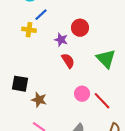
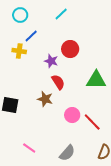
green triangle: (106, 59) -> (96, 80), turned -45
brown star: (39, 100) -> (45, 99), moved

